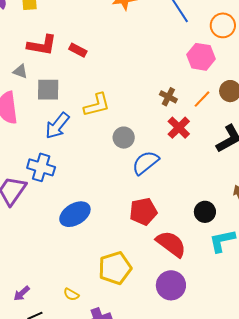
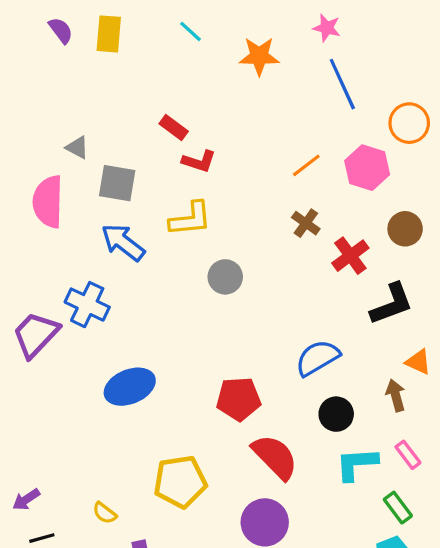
red L-shape: (42, 45) -> (199, 161), moved, size x0.7
orange line: (202, 99) -> (306, 165), moved
blue arrow: (57, 126) -> (123, 242), turned 80
red cross: (179, 128) -> (350, 256), moved
blue semicircle: (145, 163) -> (317, 358), moved

